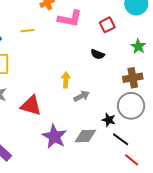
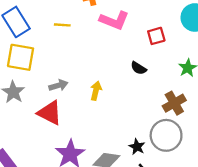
brown cross: (133, 78) -> (174, 103), turned -30
gray arrow: (82, 96) -> (58, 85), moved

